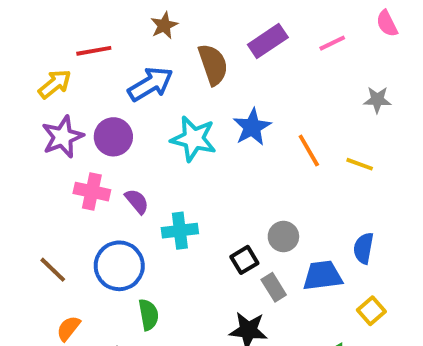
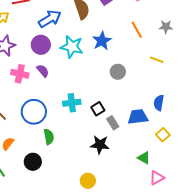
purple circle: (113, 137) -> (41, 45), moved
orange line: (309, 151) -> (137, 30), moved
purple semicircle: (137, 201) -> (43, 71), moved
cyan cross: (180, 231) -> (72, 103), moved
gray circle: (283, 237) -> (118, 72), moved

